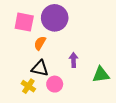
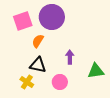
pink square: (24, 22) -> (23, 21), turned -30
pink circle: (55, 84) -> (60, 82), moved

